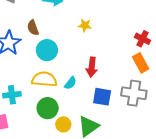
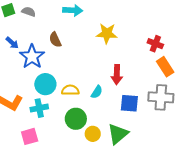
yellow star: (85, 25) -> (107, 33), size x1.5
red cross: (143, 39) -> (155, 44), moved
cyan circle: (47, 50) -> (45, 84), moved
yellow semicircle: (44, 79) -> (70, 90), size x0.7

